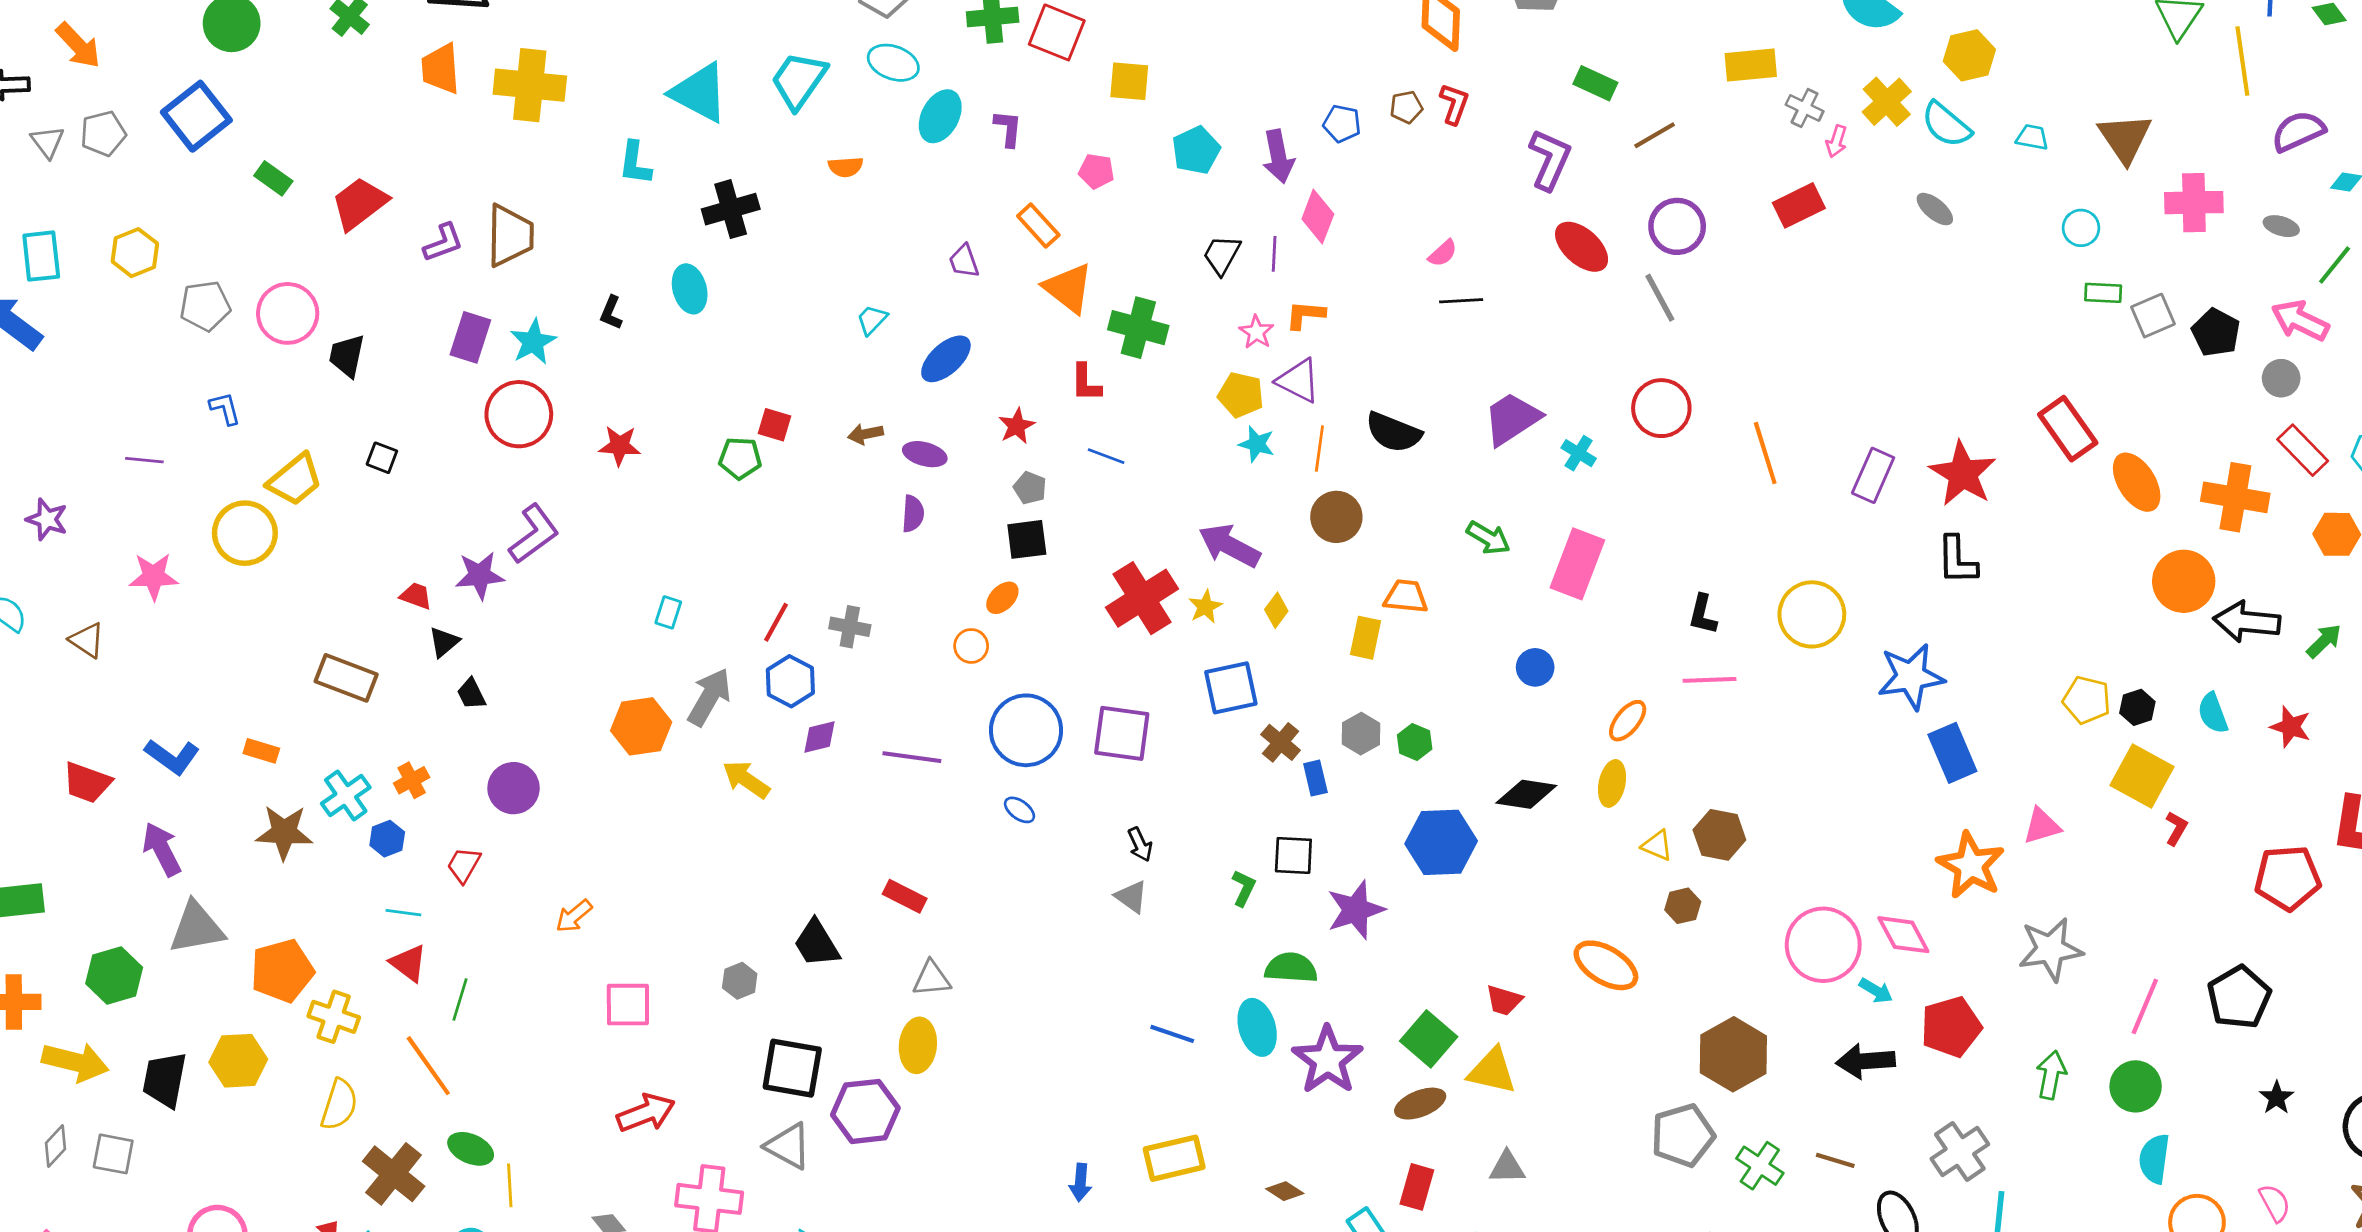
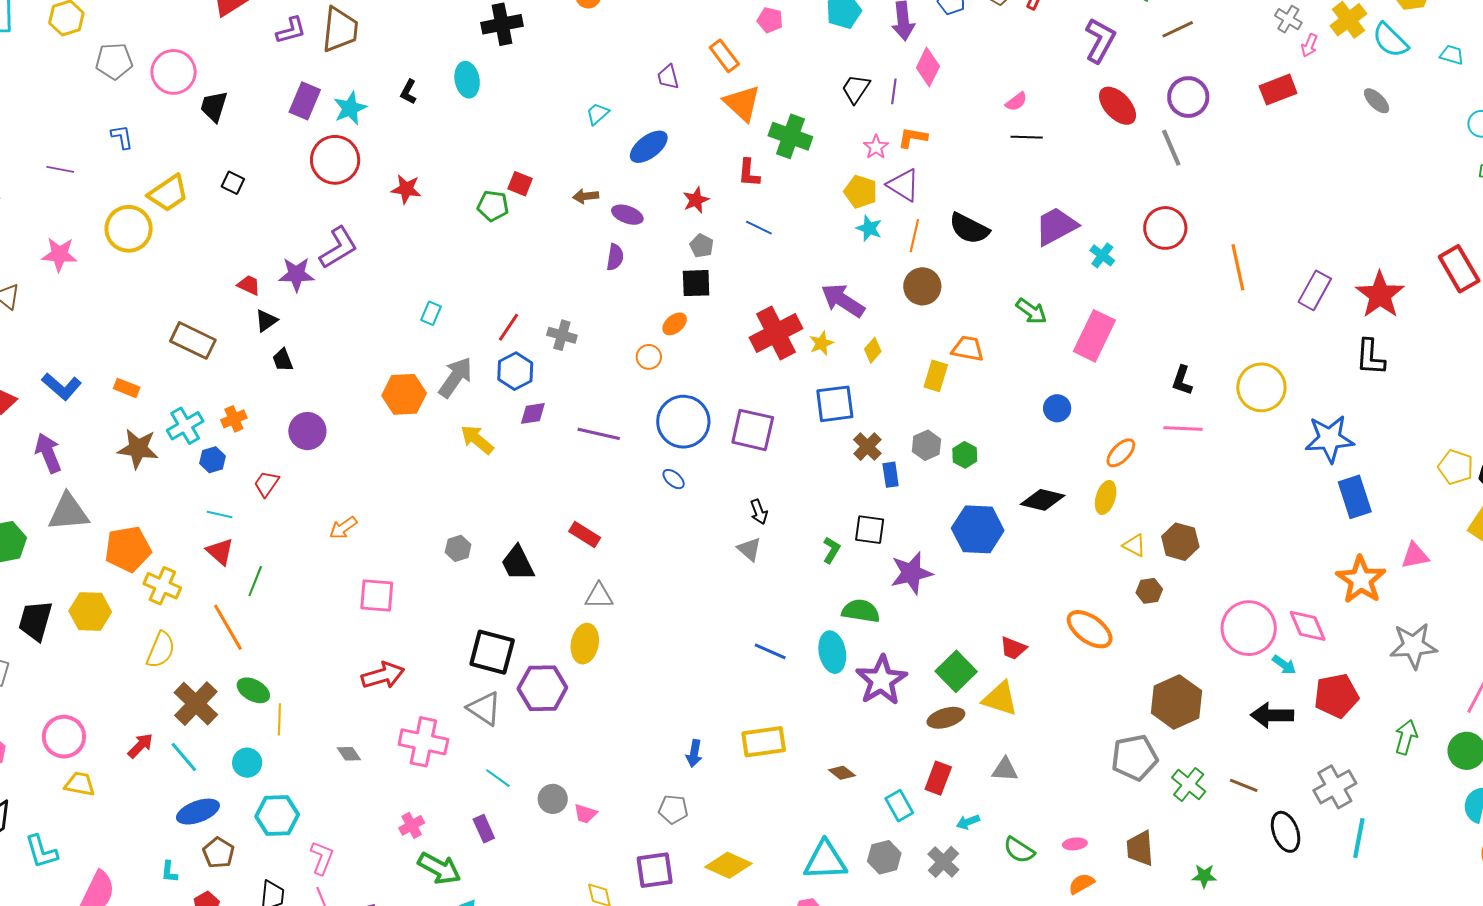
gray hexagon: (740, 981) -> (458, 548), moved

